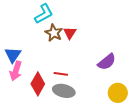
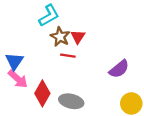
pink arrow: (16, 71) -> (18, 79), turned -66
red line: (61, 74) -> (68, 56), moved

